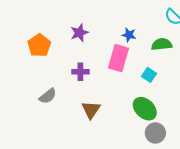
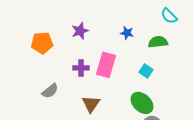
orange pentagon: (39, 45) -> (42, 43), turned 30
pink rectangle: (118, 58) -> (106, 65), moved

